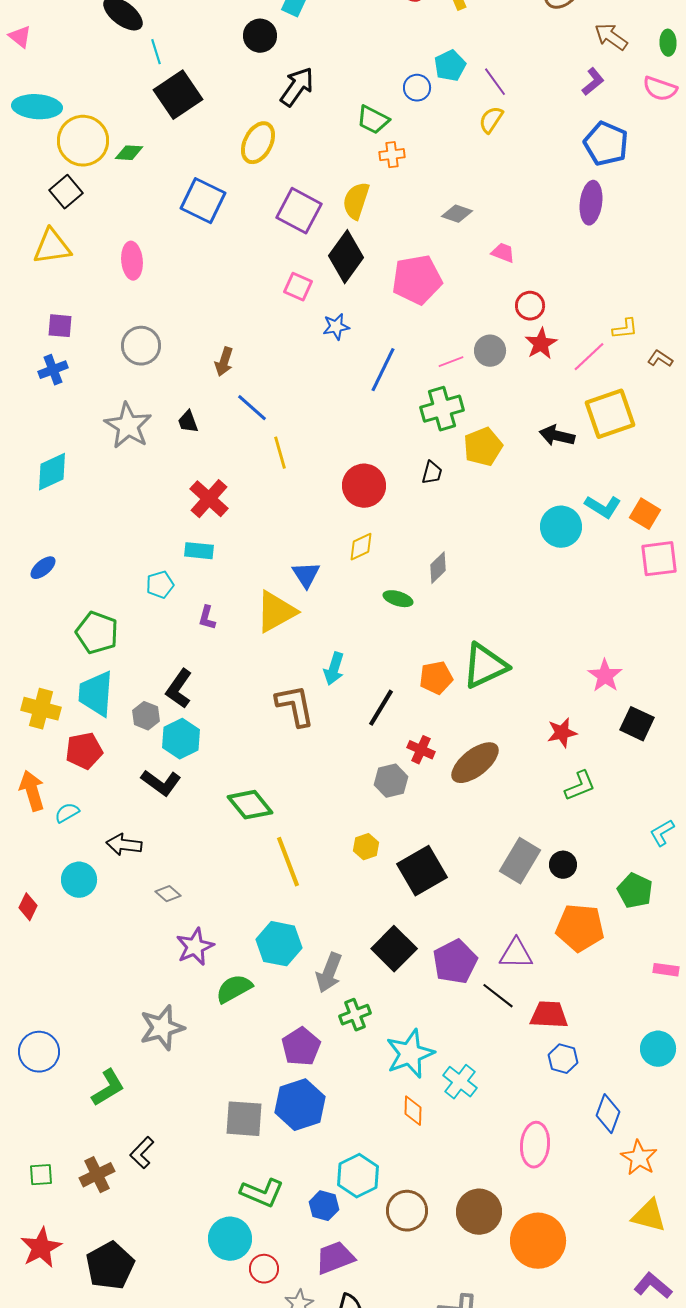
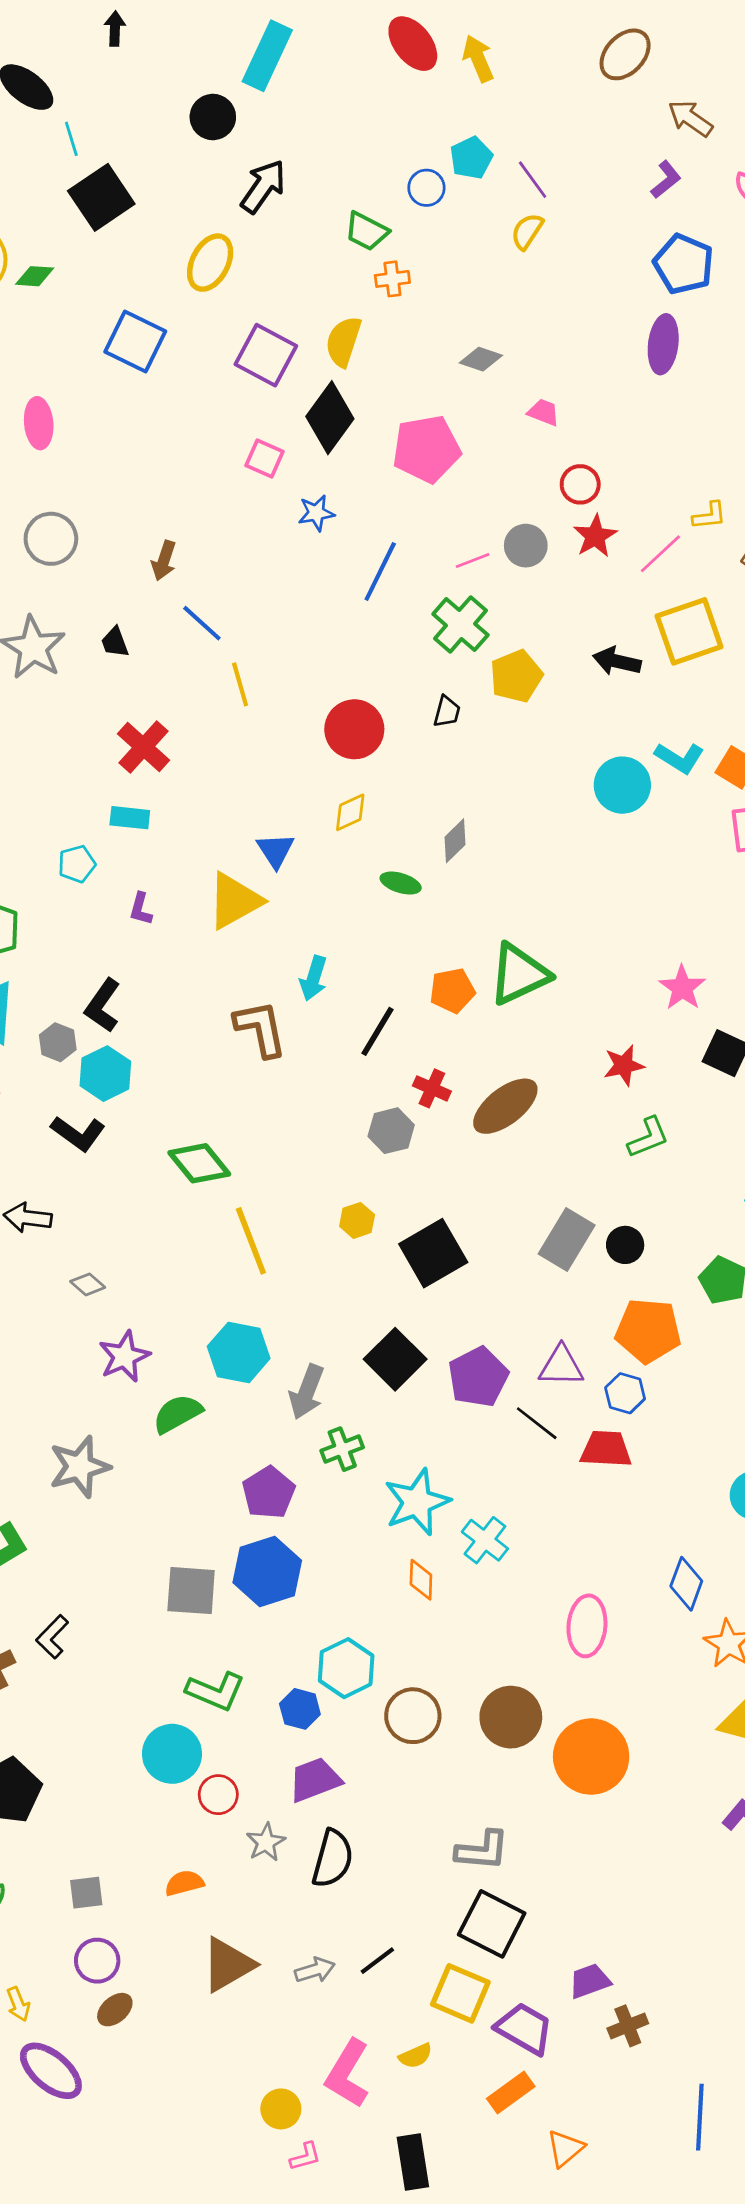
green cross: (442, 409) -> (460, 625), turned -33
blue hexagon: (563, 1059) -> (625, 1393), moved

